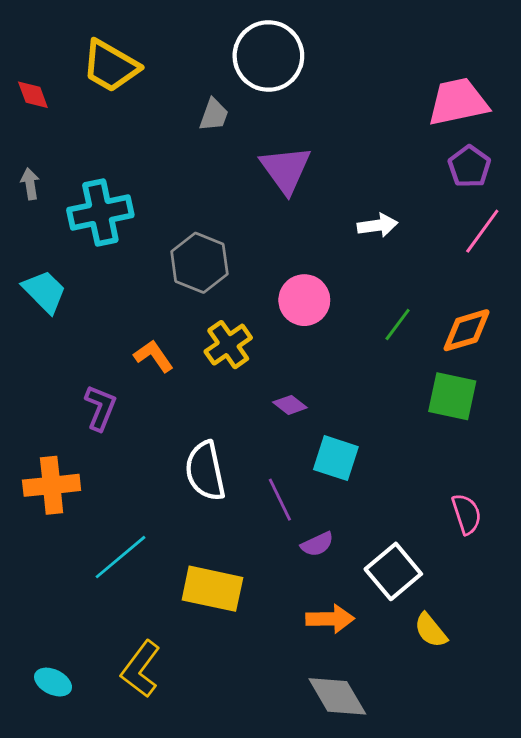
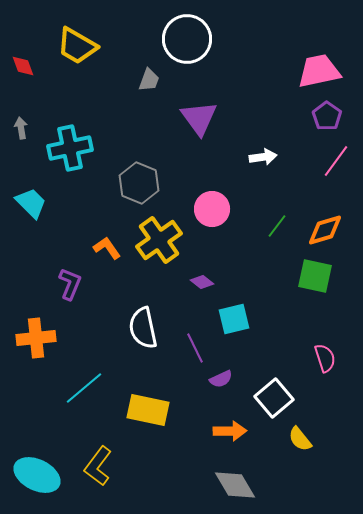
yellow cross: (228, 345) -> (159, 240), size x1.4
cyan square: (336, 458) -> (234, 319), turned -32
cyan ellipse: (53, 682) -> (37, 475), size x1.8

